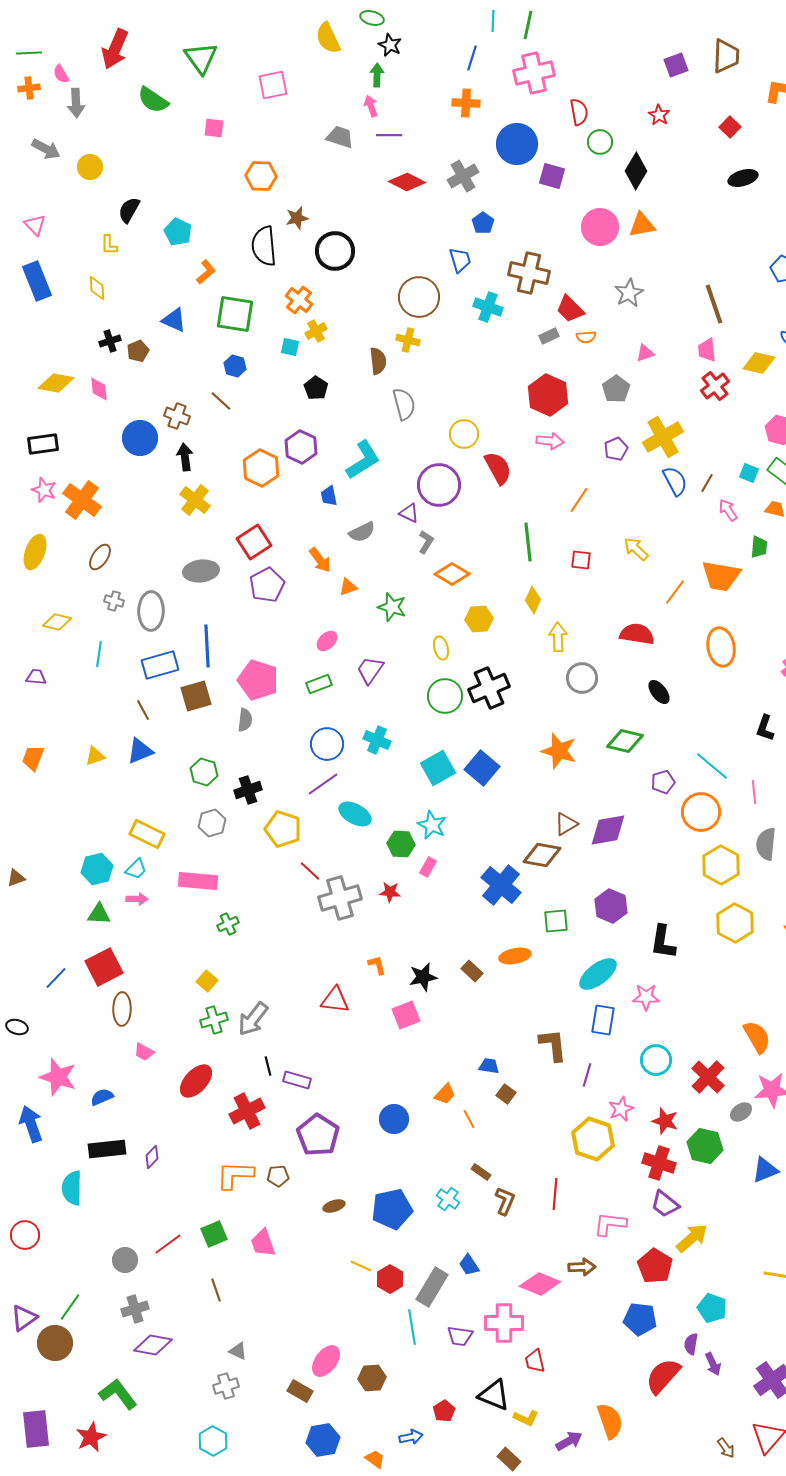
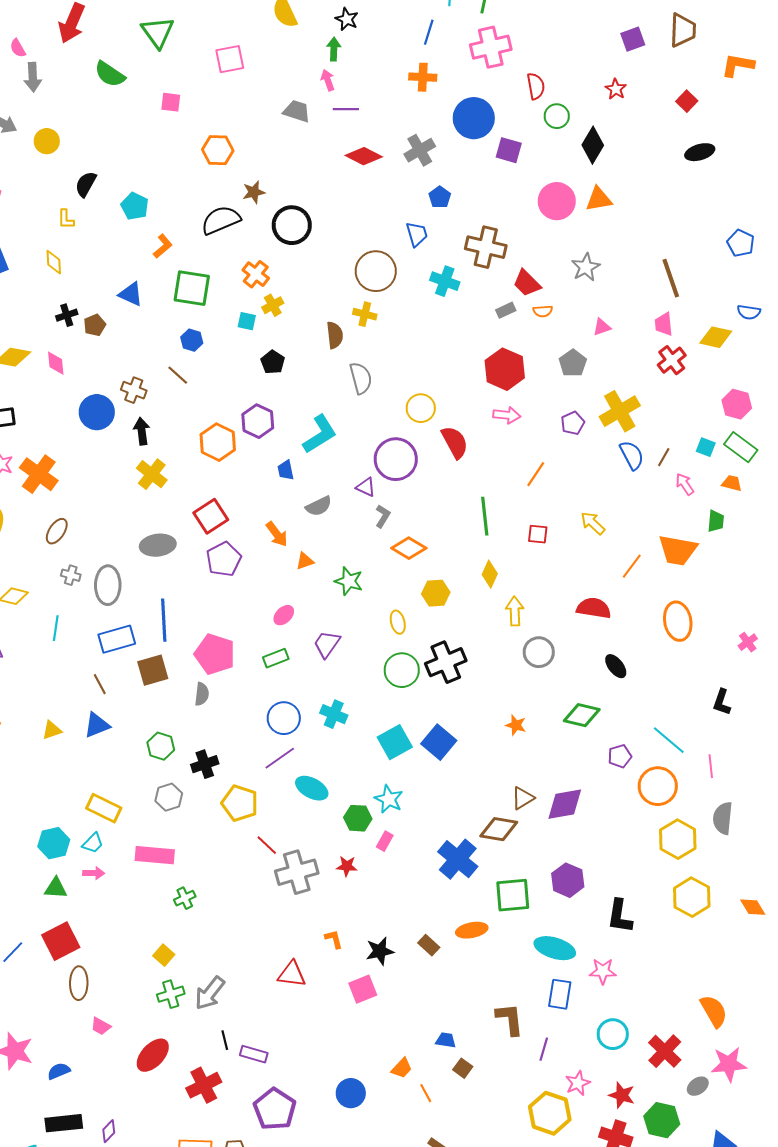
black semicircle: (264, 246) -> (221, 220), turned 72
orange star: (559, 751) -> (516, 725), size x0.6
green square: (556, 921) -> (513, 895), size x1.4
cyan ellipse: (598, 974) -> (555, 948), turned 54

